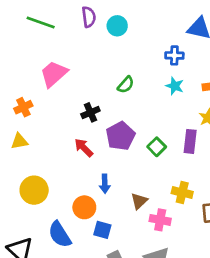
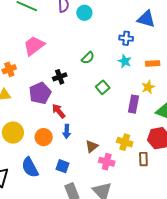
purple pentagon: (120, 136) -> (40, 93), moved
green square: (157, 147) -> (103, 87), moved
red arrow: (84, 148) -> (59, 111), moved
orange circle: (84, 207) -> (44, 137), moved

